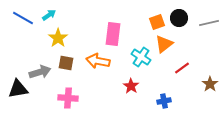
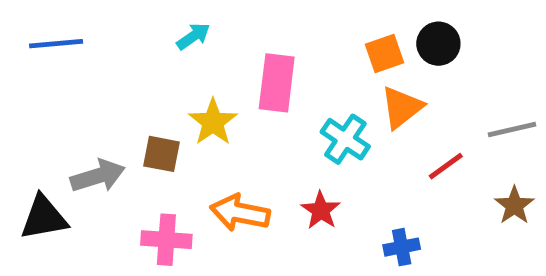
cyan arrow: (49, 15) -> (193, 36), moved
blue line: (23, 18) -> (56, 44), turned -35
gray line: (209, 23) -> (512, 129), moved
yellow star: (58, 38) -> (213, 122), moved
orange arrow: (98, 61) -> (240, 213), moved

